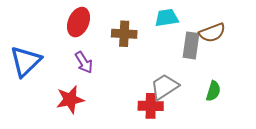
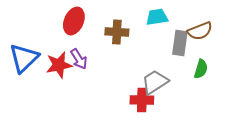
green semicircle: (213, 91) -> (201, 69), moved
red star: (70, 100) -> (59, 65), moved

